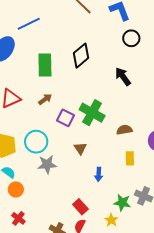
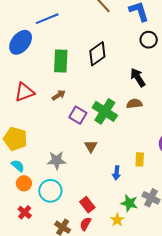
brown semicircle: (124, 130) -> (134, 104), moved
cyan circle: (36, 142) -> (50, 191), moved
blue arrow: (99, 174) -> (116, 173), moved

